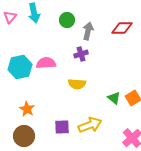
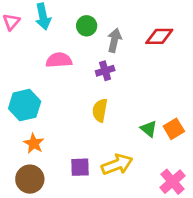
pink semicircle: (46, 63) -> (59, 60), moved
cyan hexagon: (20, 67) -> (25, 105), moved
yellow semicircle: (77, 84) -> (100, 110), turned 96

